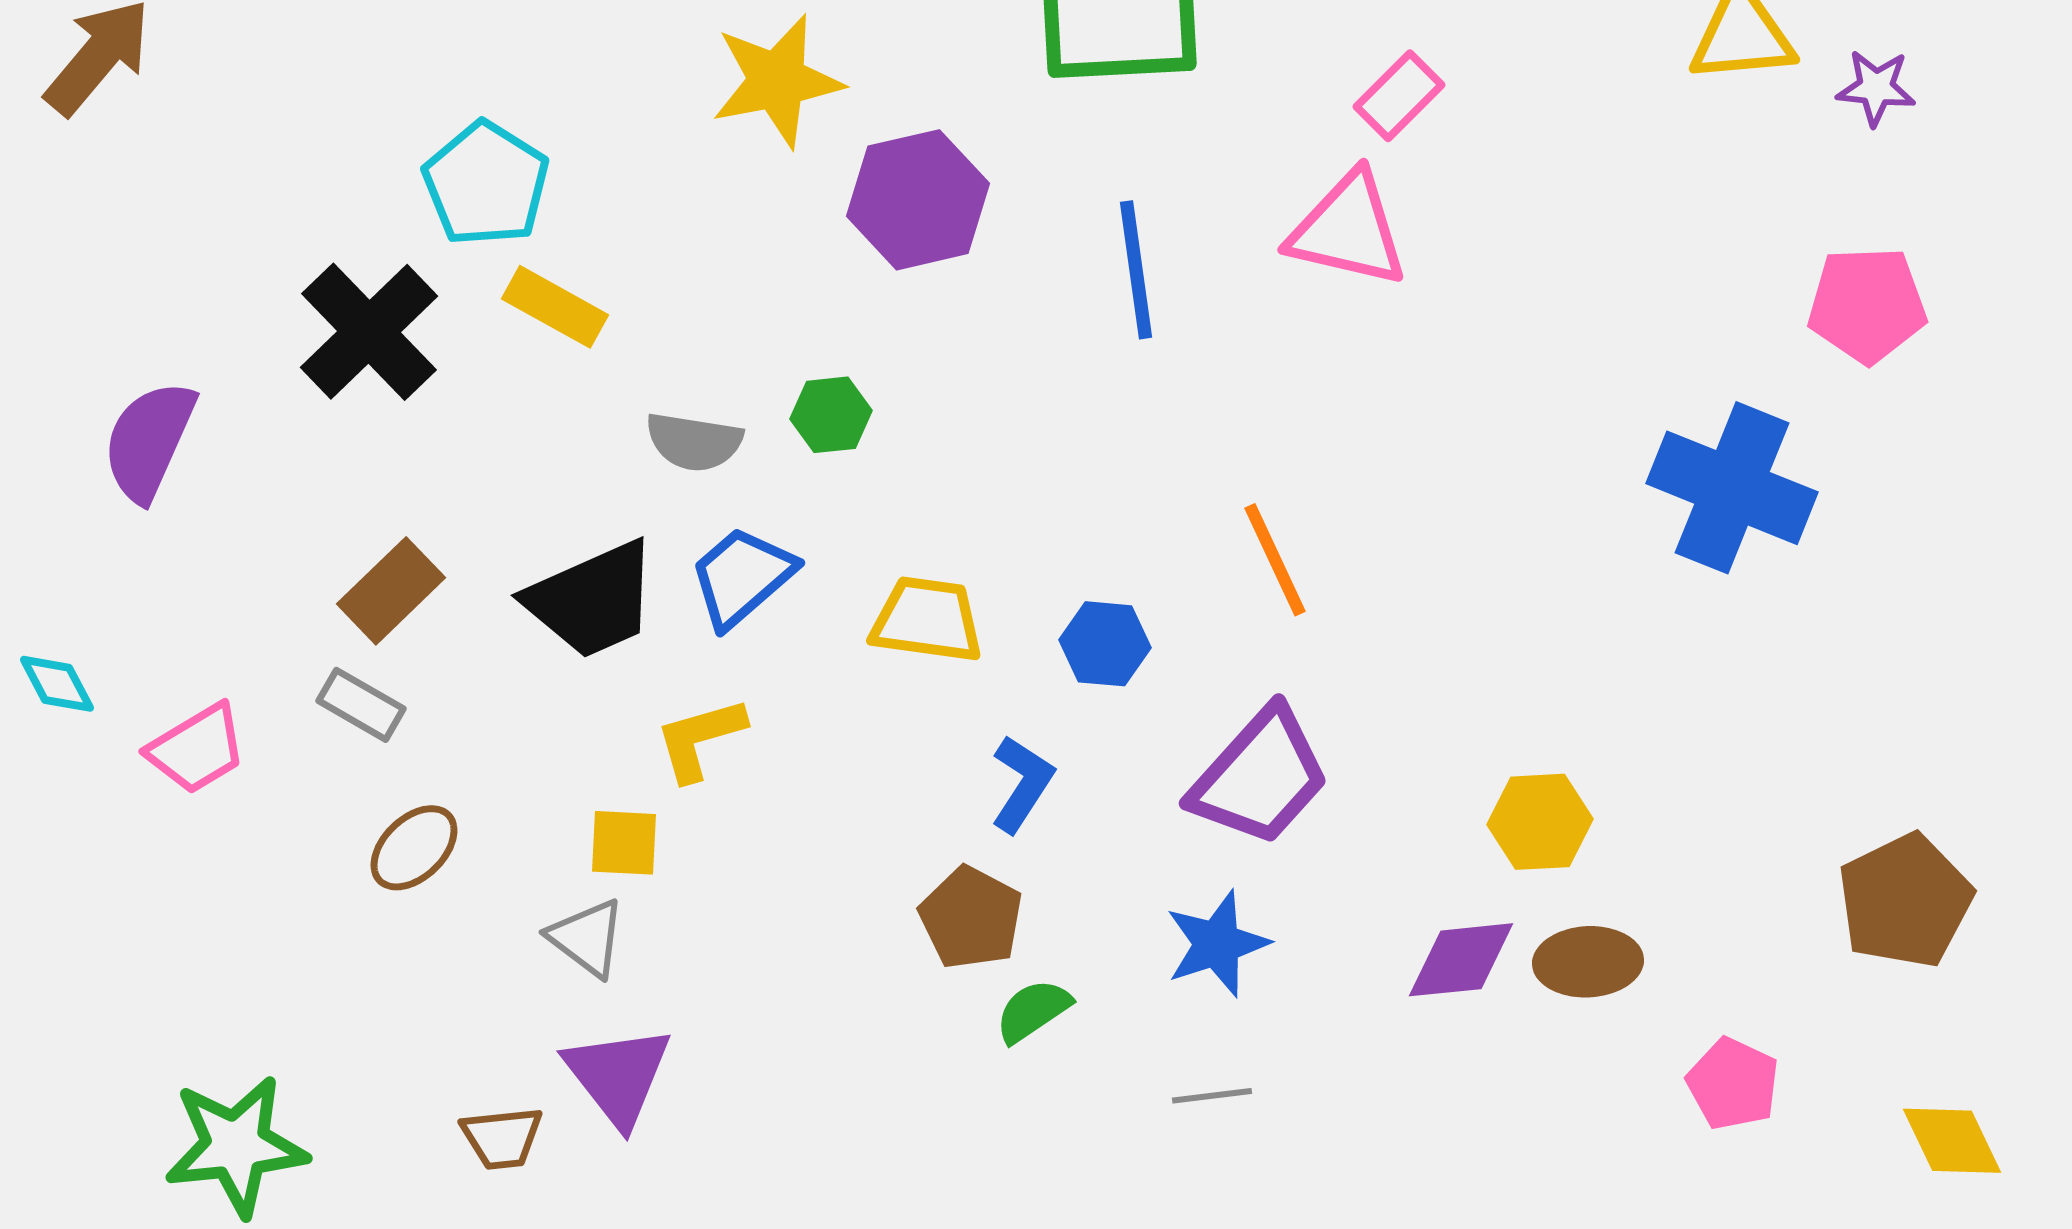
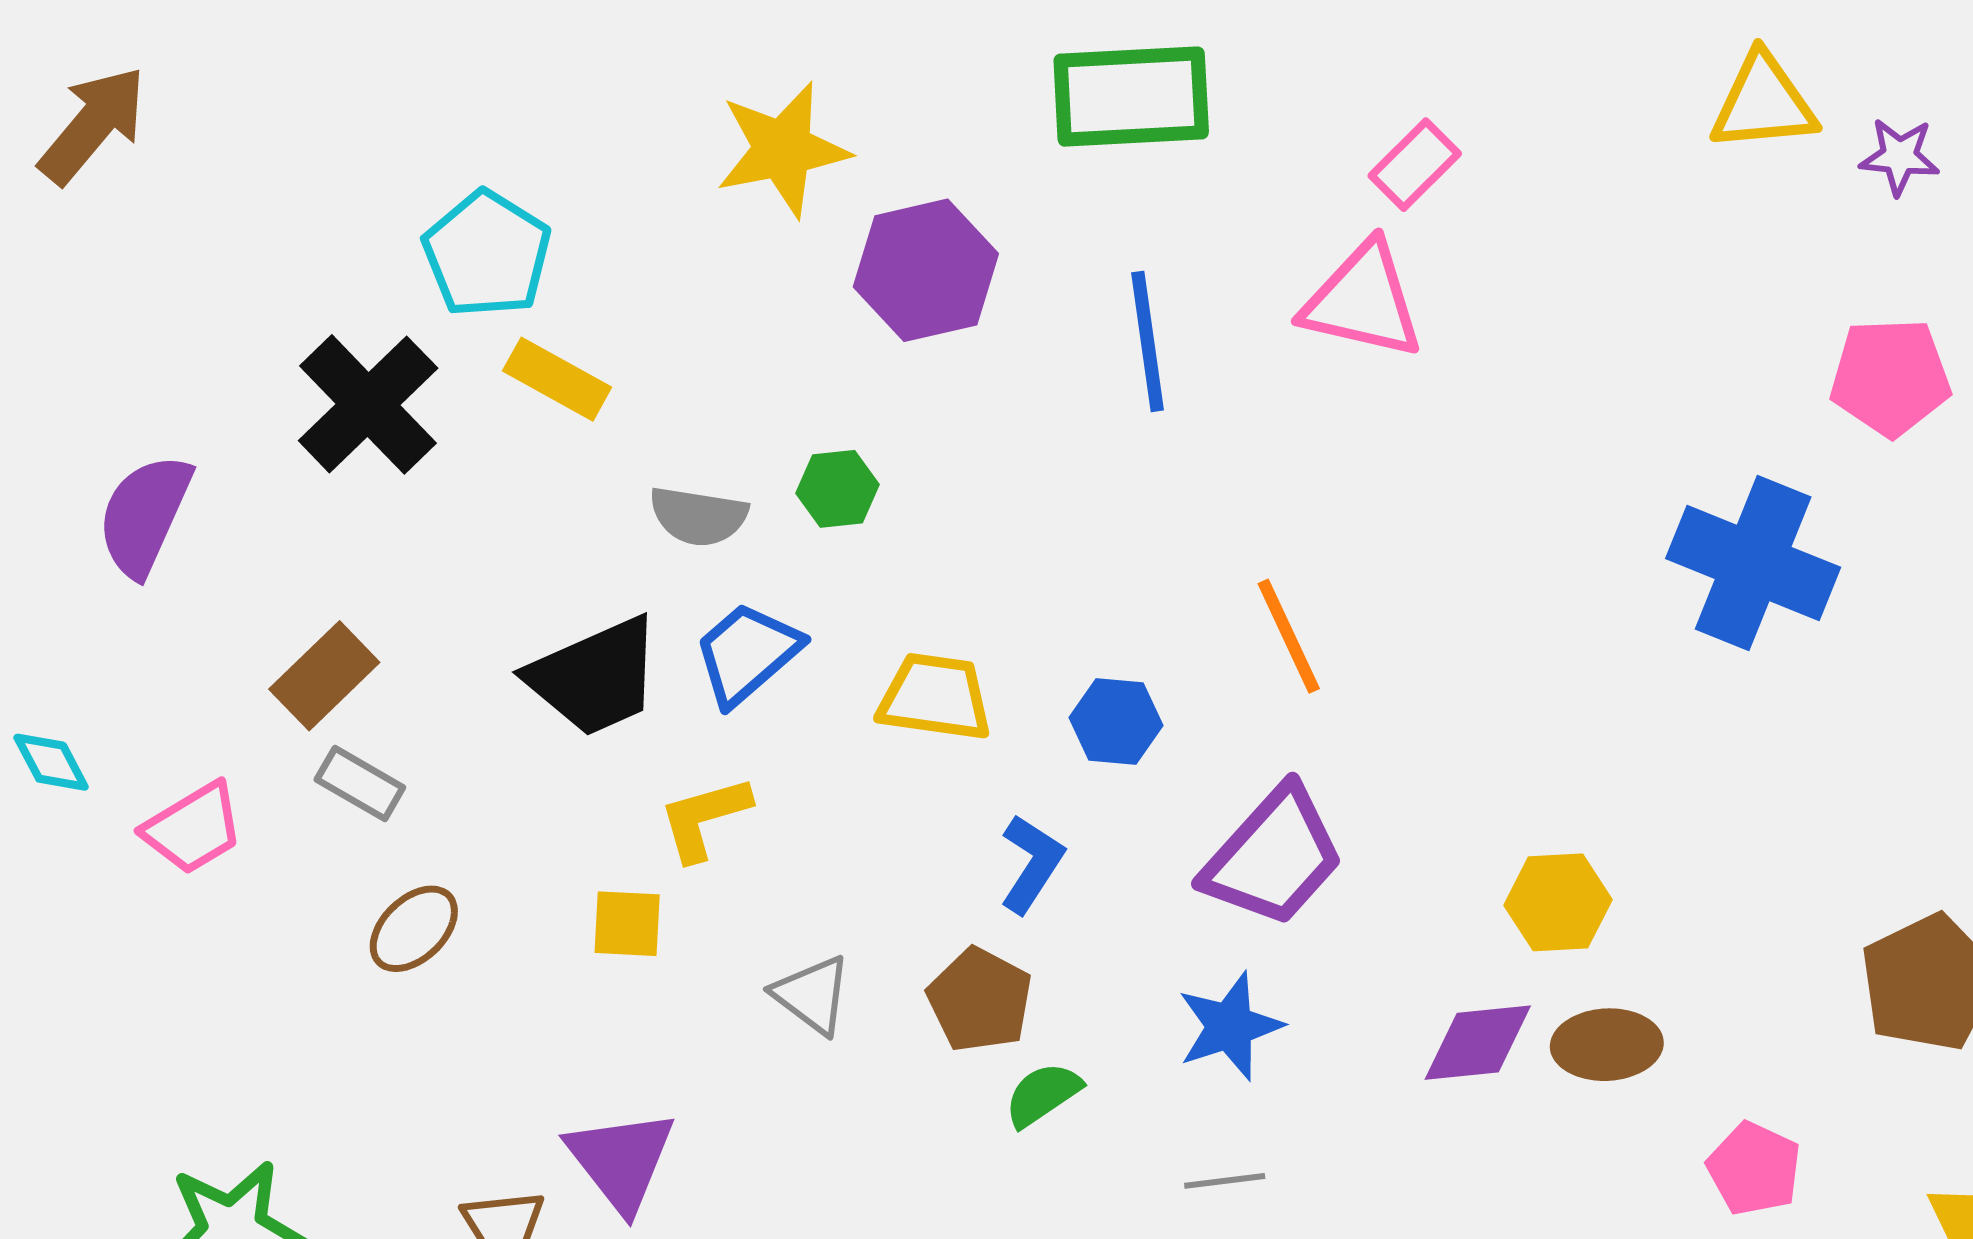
brown rectangle: (391, 591) -> (324, 676), moved
gray triangle: (587, 938) -> (812, 995), moved

